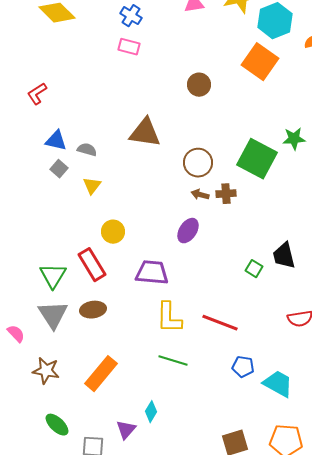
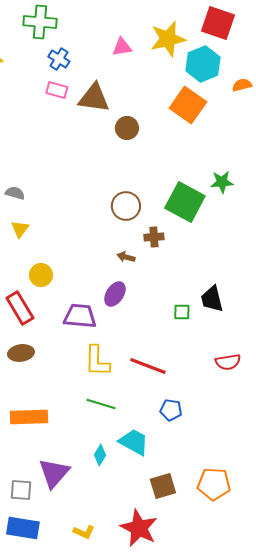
brown triangle: (145, 133) -> (94, 98), moved
brown arrow: (200, 195) -> (126, 257), moved
purple ellipse: (188, 231) -> (115, 294), moved
green square: (254, 269) -> (182, 312), turned -30
orange rectangle: (101, 374) -> (29, 417), turned 48
cyan trapezoid: (278, 384) -> (134, 442), moved
cyan diamond: (151, 412) -> (100, 455), moved
purple triangle: (126, 430) -> (54, 473), size x1.6

